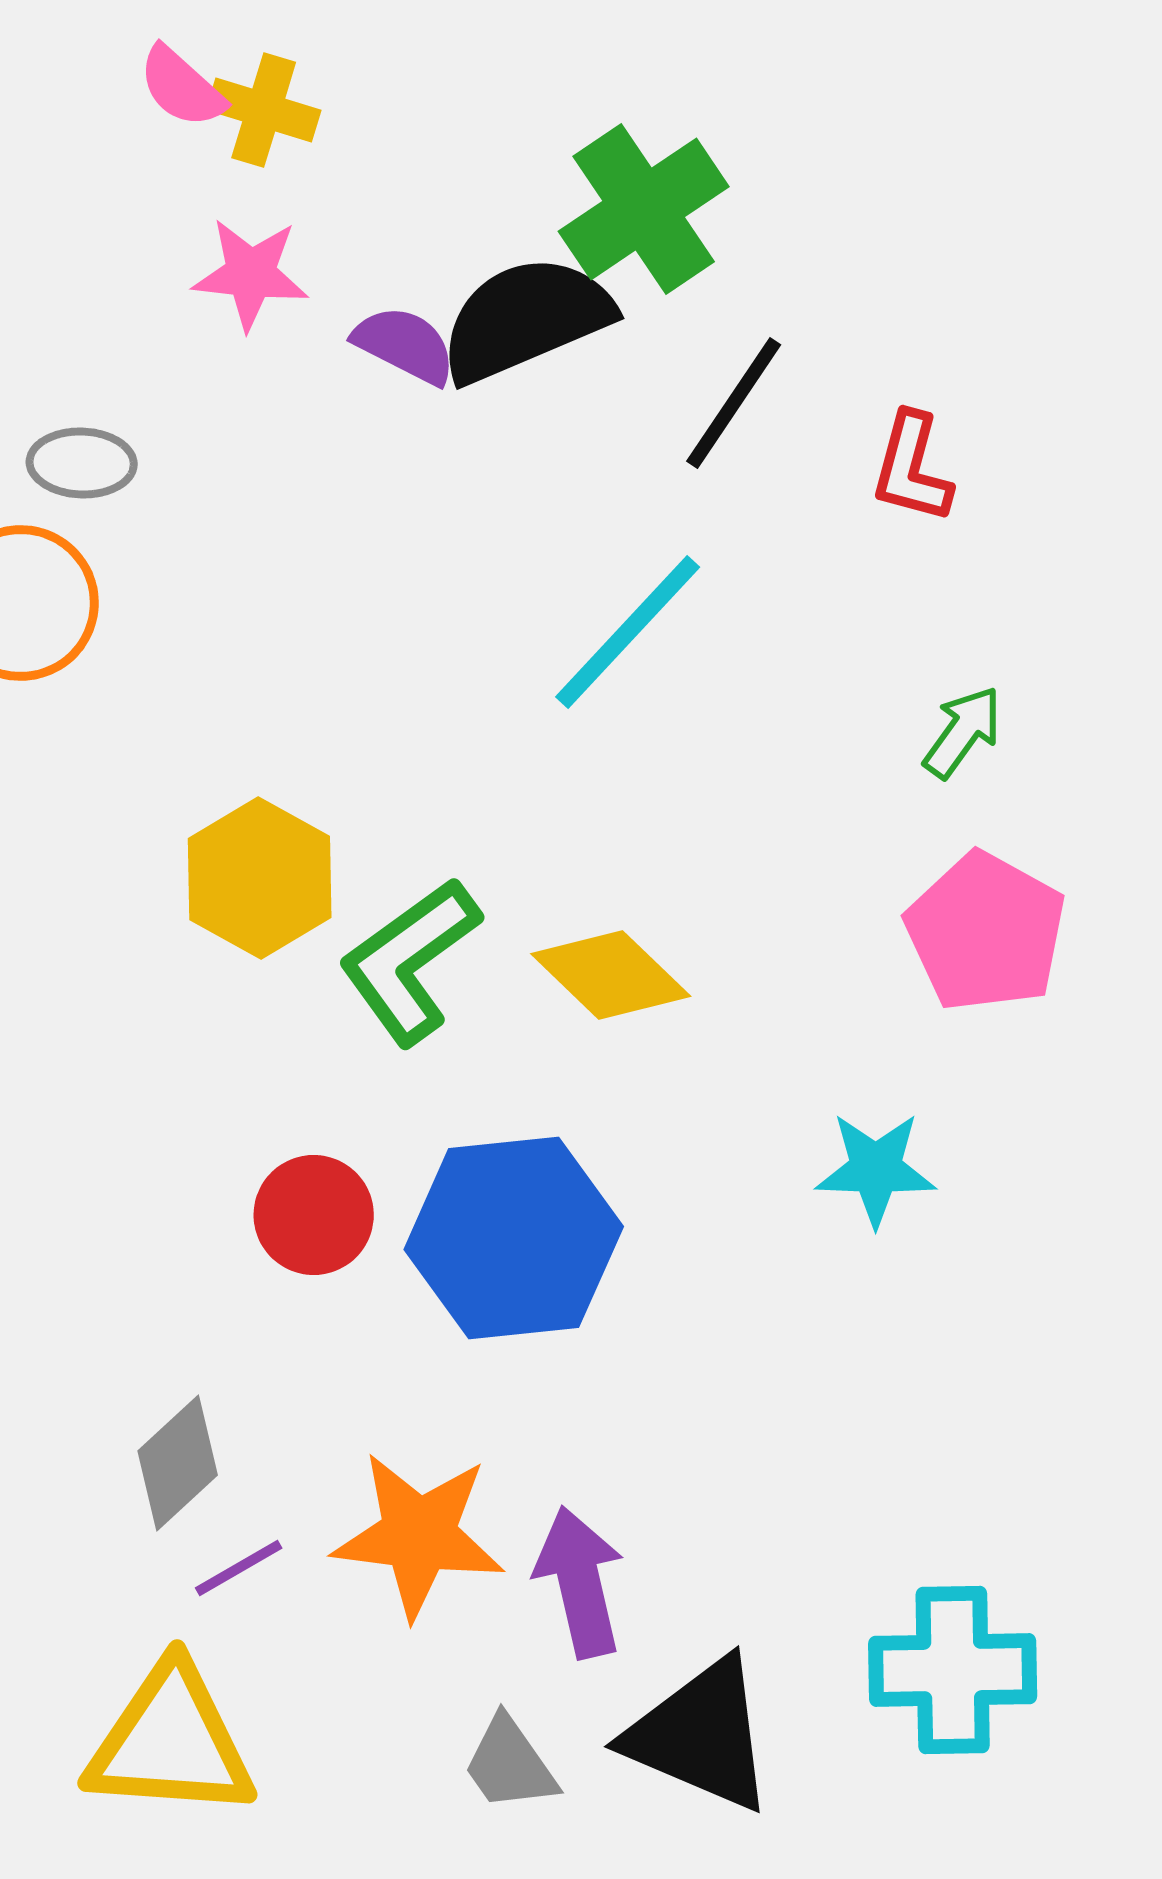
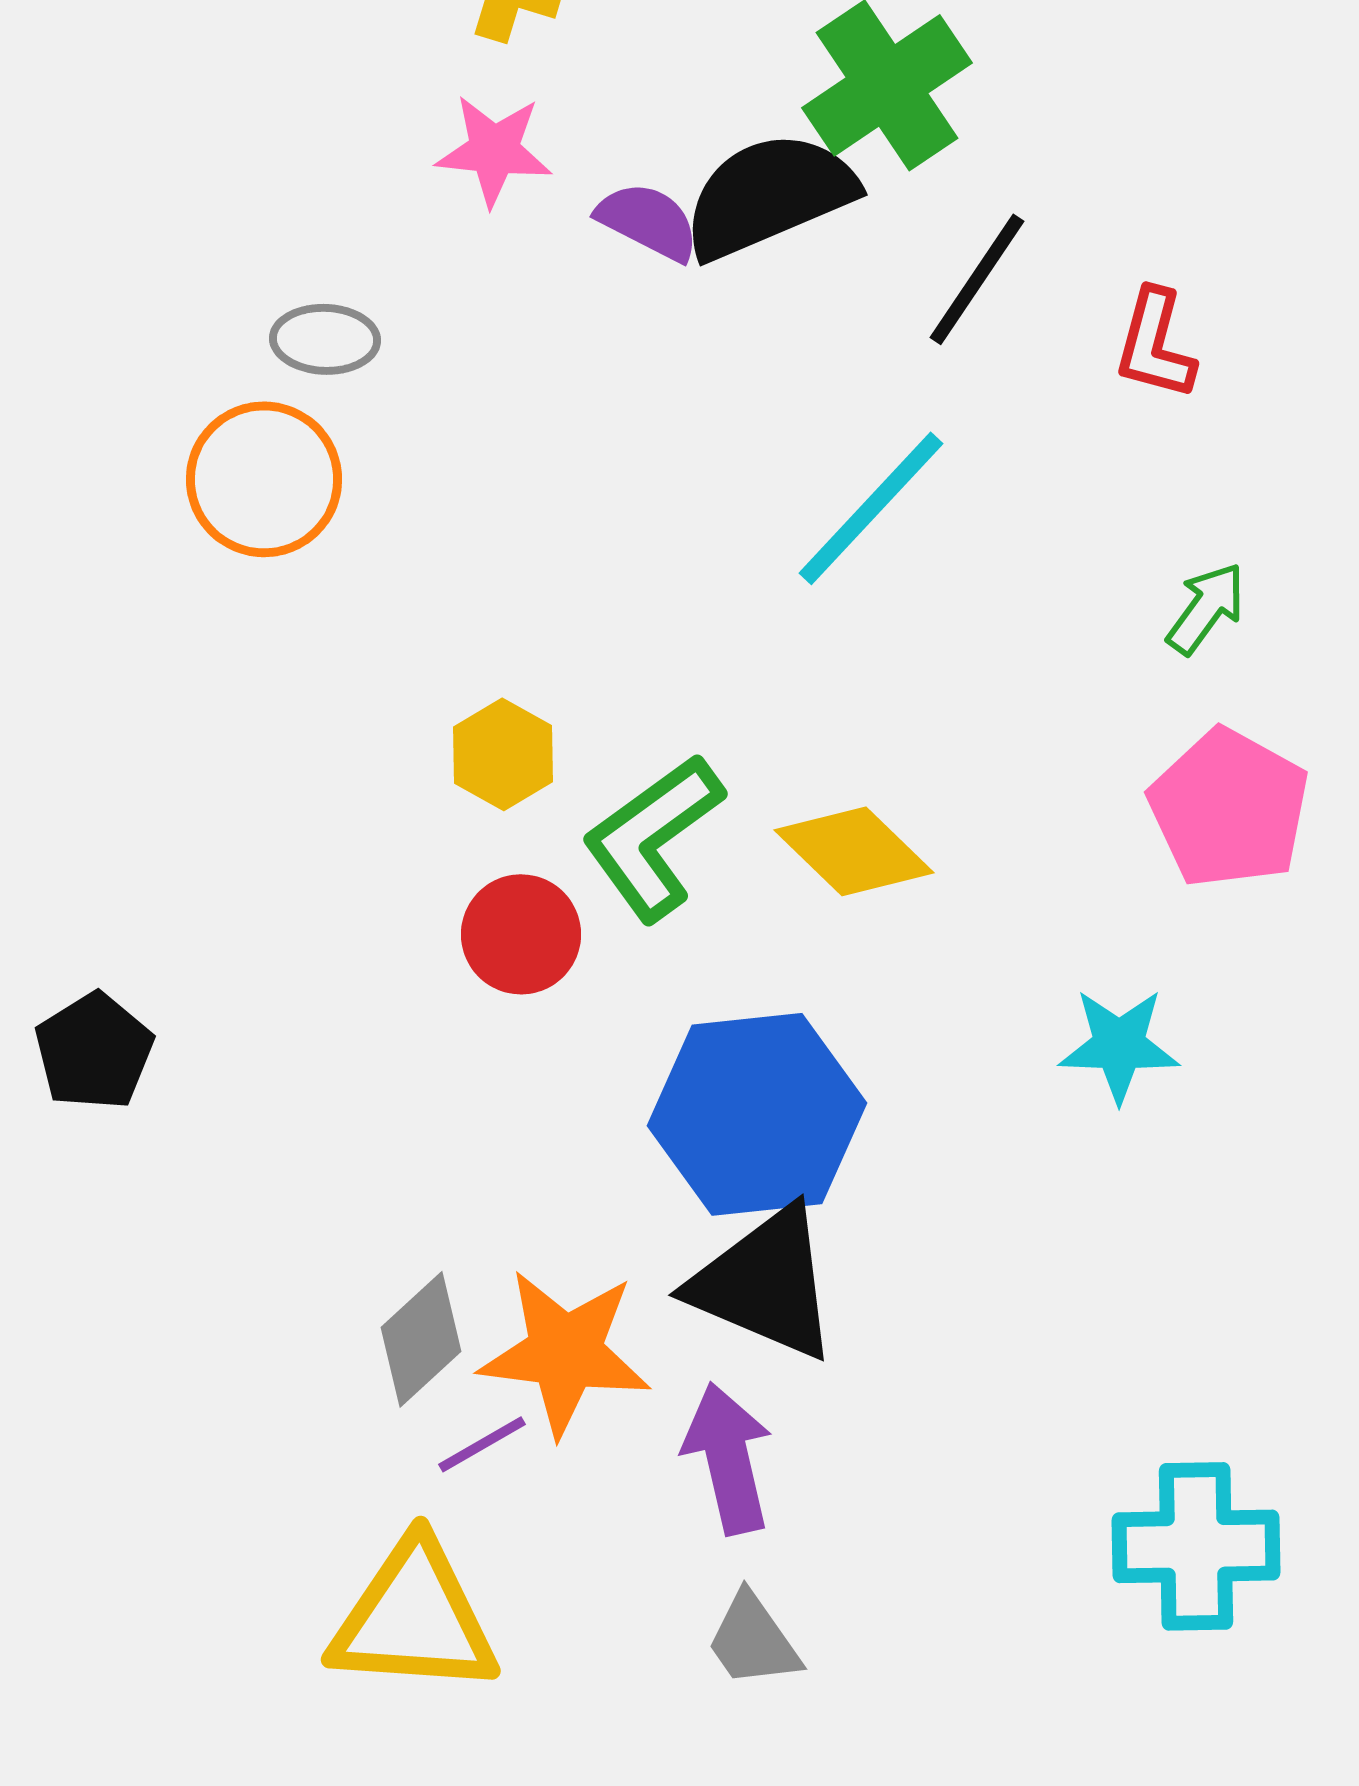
yellow hexagon: (260, 878) -> (503, 754), size x0.7
red circle: (314, 1215) -> (521, 934), moved
orange star: (419, 1535) -> (565, 1352), moved
purple arrow: (580, 1582) -> (728, 1458), moved
black triangle: (701, 1735) -> (765, 1283), moved

